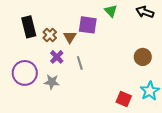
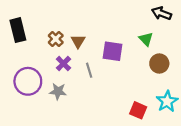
green triangle: (111, 11) -> (146, 39), moved
purple square: (88, 25) -> (113, 51), moved
black rectangle: (29, 27) -> (18, 30), moved

